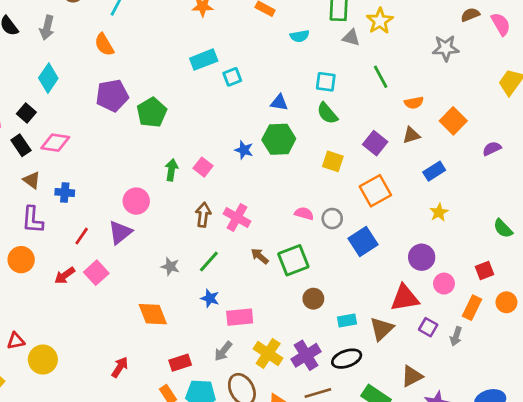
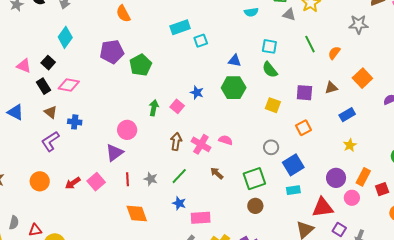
orange semicircle: (104, 45) -> (123, 14), moved
orange semicircle: (414, 103) -> (334, 53), moved, turned 136
purple square: (375, 143) -> (304, 93), turned -36
blue star: (244, 150) -> (197, 93), moved
orange square: (375, 191) -> (303, 128), size x0.7
pink semicircle: (304, 213) -> (226, 140), moved
purple L-shape: (33, 220) -> (50, 141), turned 50
red line: (82, 236) -> (128, 179), moved, turned -40
orange circle: (21, 260) -> (40, 181), moved
green square: (293, 260) -> (254, 179), moved
orange rectangle: (472, 308) -> (363, 177), moved
cyan rectangle: (347, 321) -> (293, 190), moved

